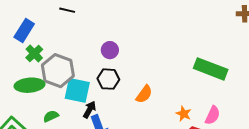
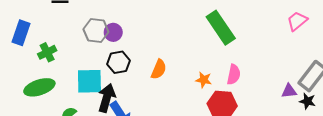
green cross: (34, 53) -> (47, 52), moved, turned 30
green rectangle: (211, 69) -> (221, 28), turned 48
gray hexagon: (58, 71) -> (96, 31), moved, size x0.7
black arrow: (90, 110) -> (107, 98), size x1.5

